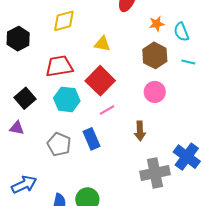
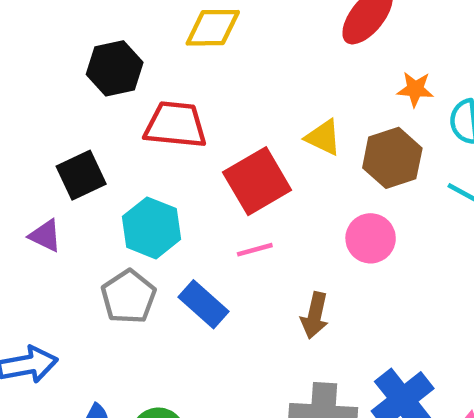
black hexagon: (18, 39) -> (115, 68), moved
yellow triangle: (102, 44) -> (323, 137), moved
cyan hexagon: (67, 99) -> (151, 228), moved
blue rectangle: (92, 139) -> (203, 304), turned -40

